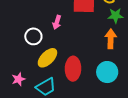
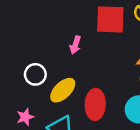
white circle: (33, 36) -> (35, 74), moved

